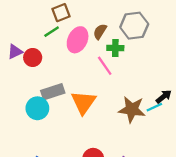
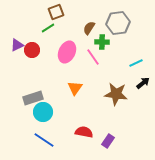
pink ellipse: (78, 40) -> (67, 52), moved
gray rectangle: (53, 92) -> (33, 98), moved
orange triangle: (83, 102) -> (75, 88), size x0.7
cyan line: (154, 107) -> (136, 63), moved
cyan circle: (37, 108) -> (43, 112), moved

